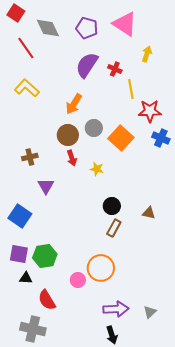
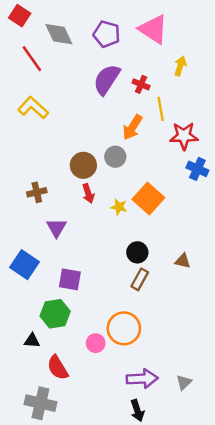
orange arrow: (74, 104) -> (132, 127), moved
orange square: (121, 138) -> (148, 198), moved
purple square: (19, 254) -> (70, 279), moved

